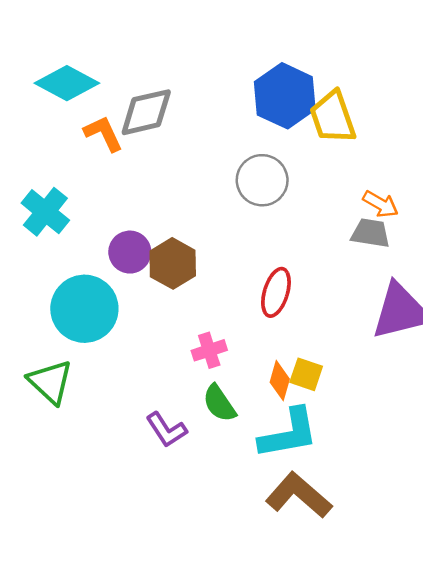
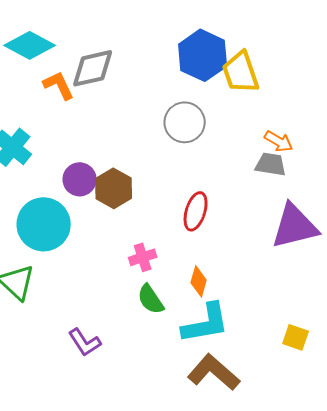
yellow square: (306, 374) -> (296, 337), moved
purple L-shape: (166, 430) -> (85, 342), moved

